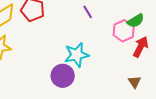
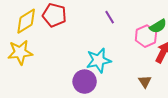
brown triangle: (135, 82) -> (145, 82), moved

